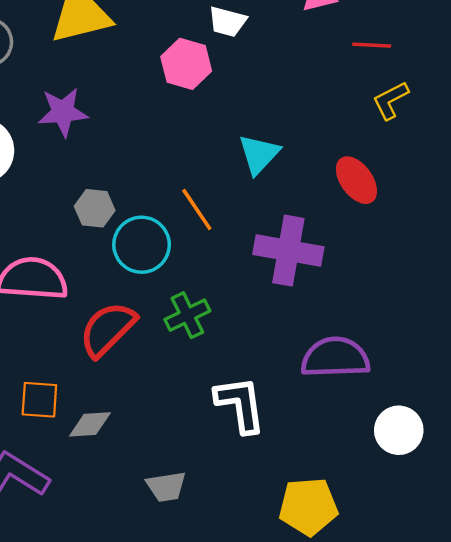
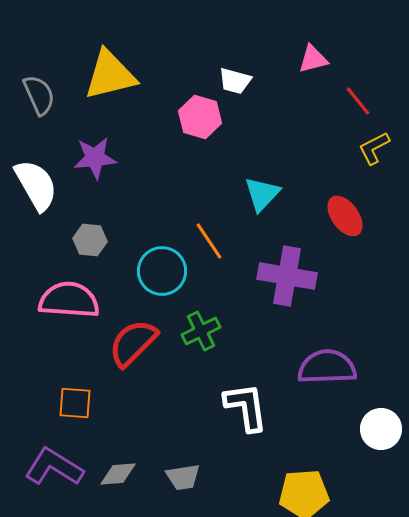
red line: (372, 45) -> (358, 101), turned 48
gray hexagon: (95, 208) -> (90, 240), moved
gray diamond: (90, 424) -> (118, 474), moved

